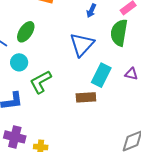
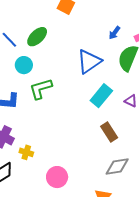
blue arrow: (91, 11) -> (114, 33), moved
brown rectangle: (86, 97) -> (109, 132), moved, turned 48

